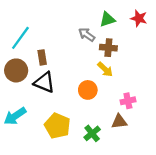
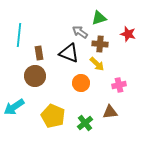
red star: (139, 18) -> (128, 34), moved
cyan line: (20, 38) -> (19, 35), turned -30
brown circle: (16, 70) -> (35, 76), moved
black triangle: (44, 82) -> (69, 53), moved
pink cross: (128, 101) -> (119, 85), moved

